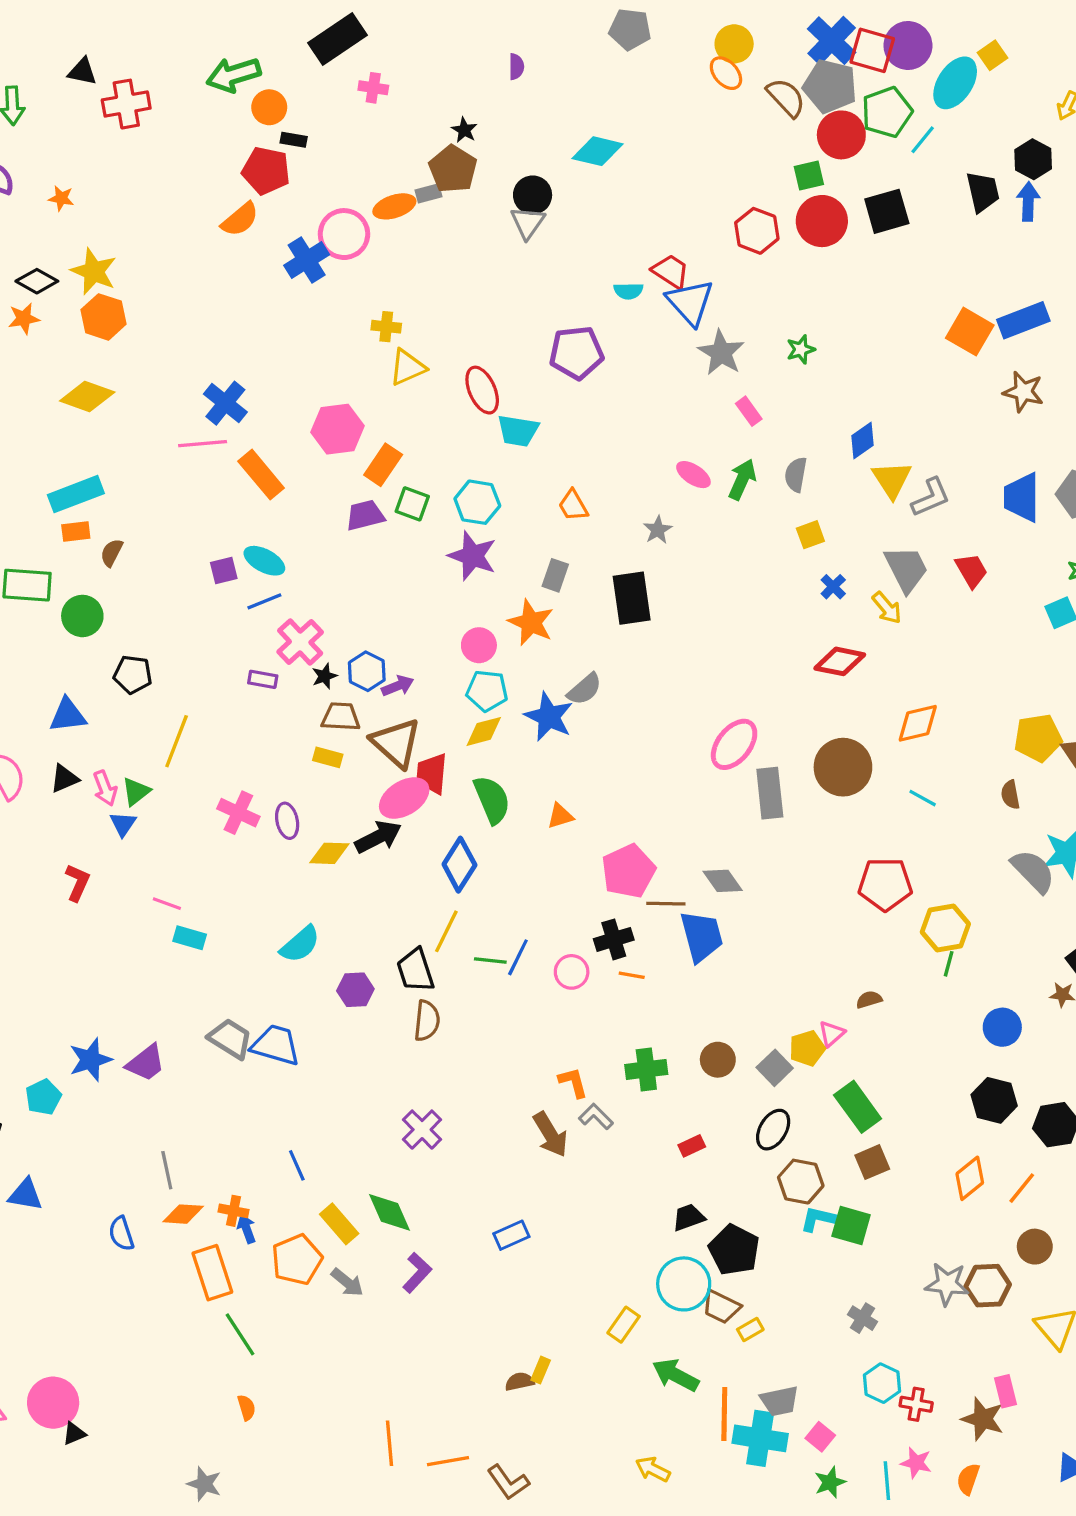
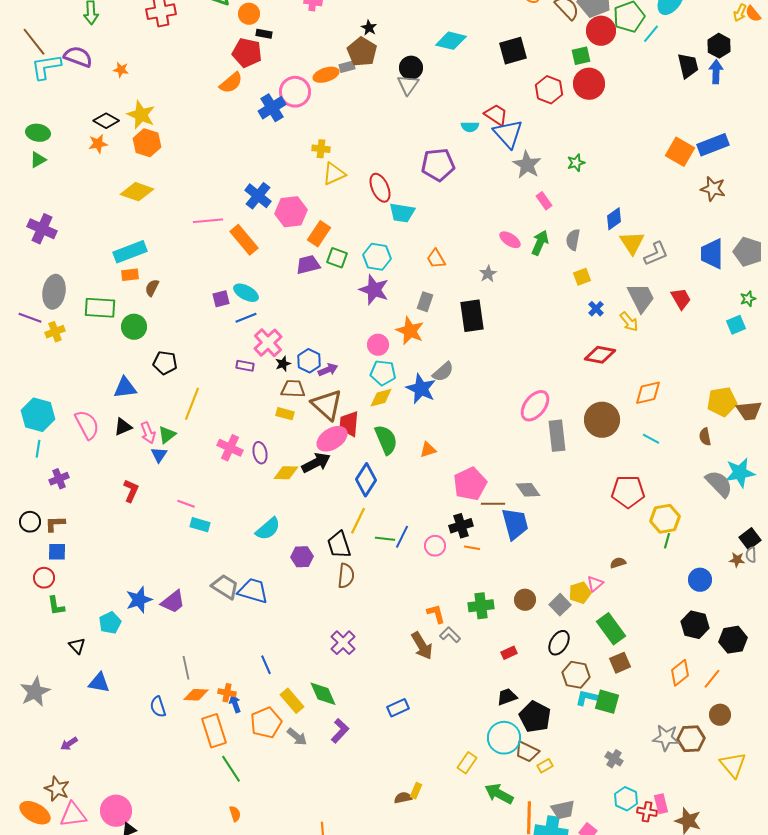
black square: (887, 211) -> (513, 51), moved
blue cross: (225, 403) -> (258, 196), moved
pink rectangle: (1006, 1391) -> (661, 804), moved

